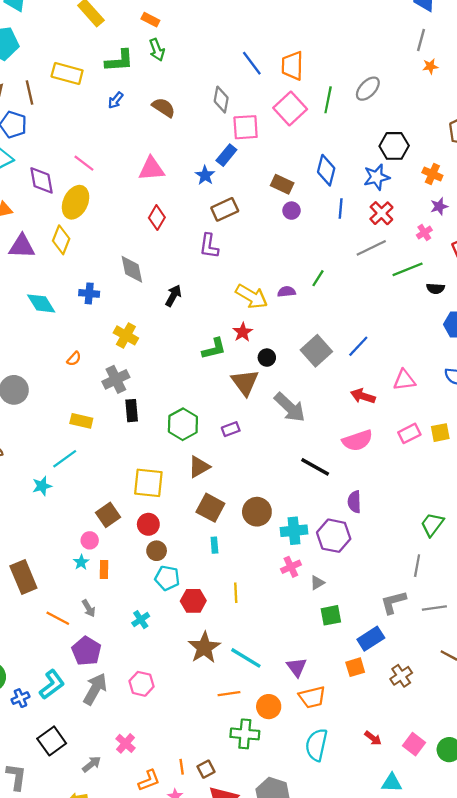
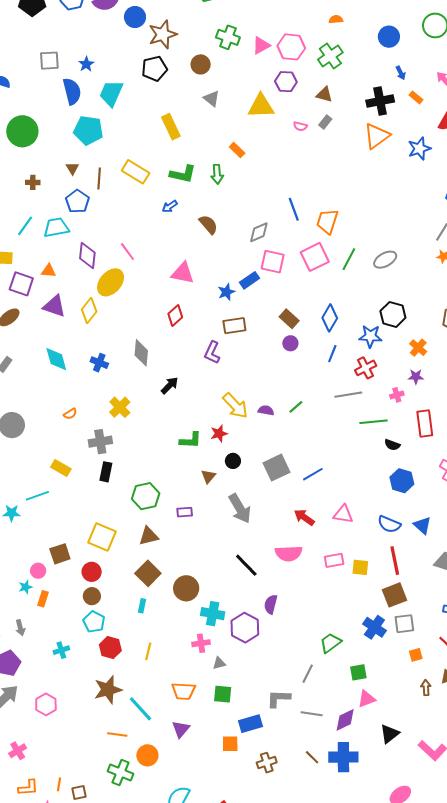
orange rectangle: (150, 20) -> (237, 150), moved
gray diamond: (221, 100) -> (259, 232), turned 40
brown triangle: (245, 382) -> (208, 476), size x0.6
orange trapezoid: (312, 697) -> (184, 691), moved

